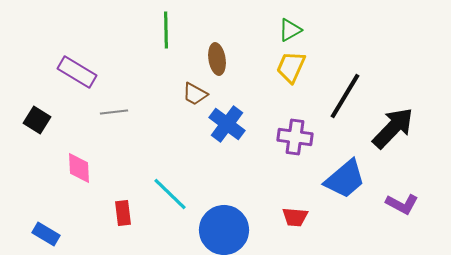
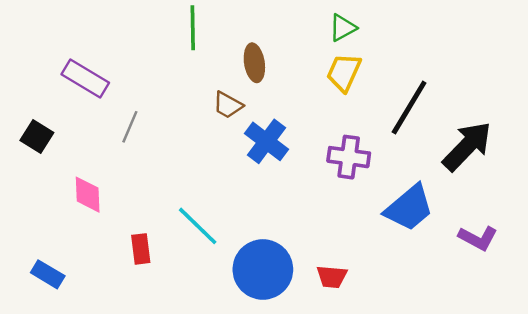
gray line: (114, 112) -> (130, 127), turned -60
red trapezoid: (295, 217) -> (332, 277), moved

